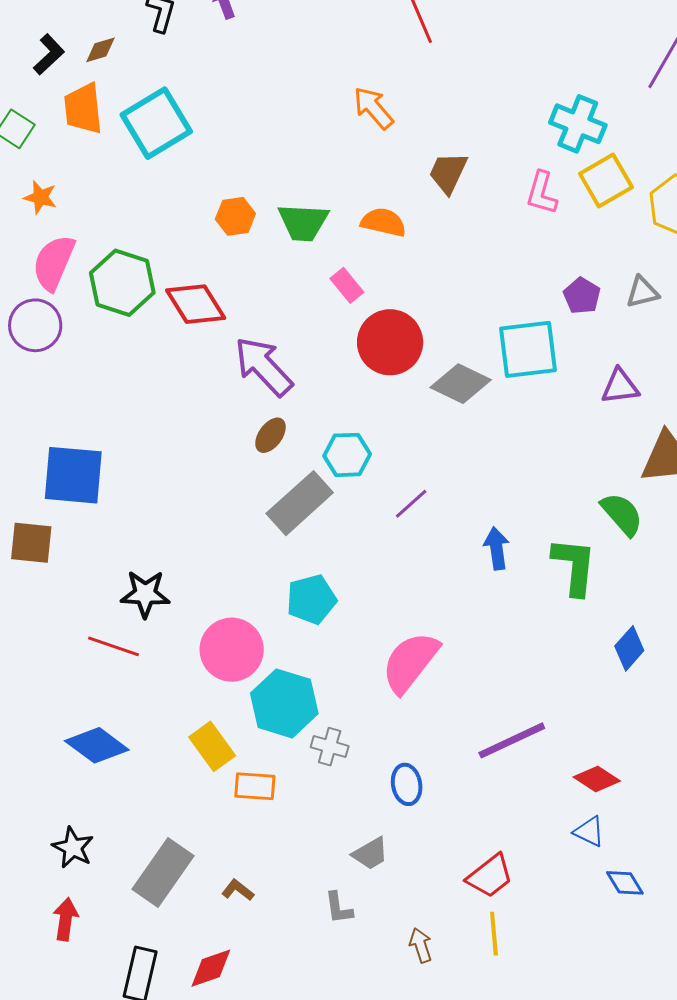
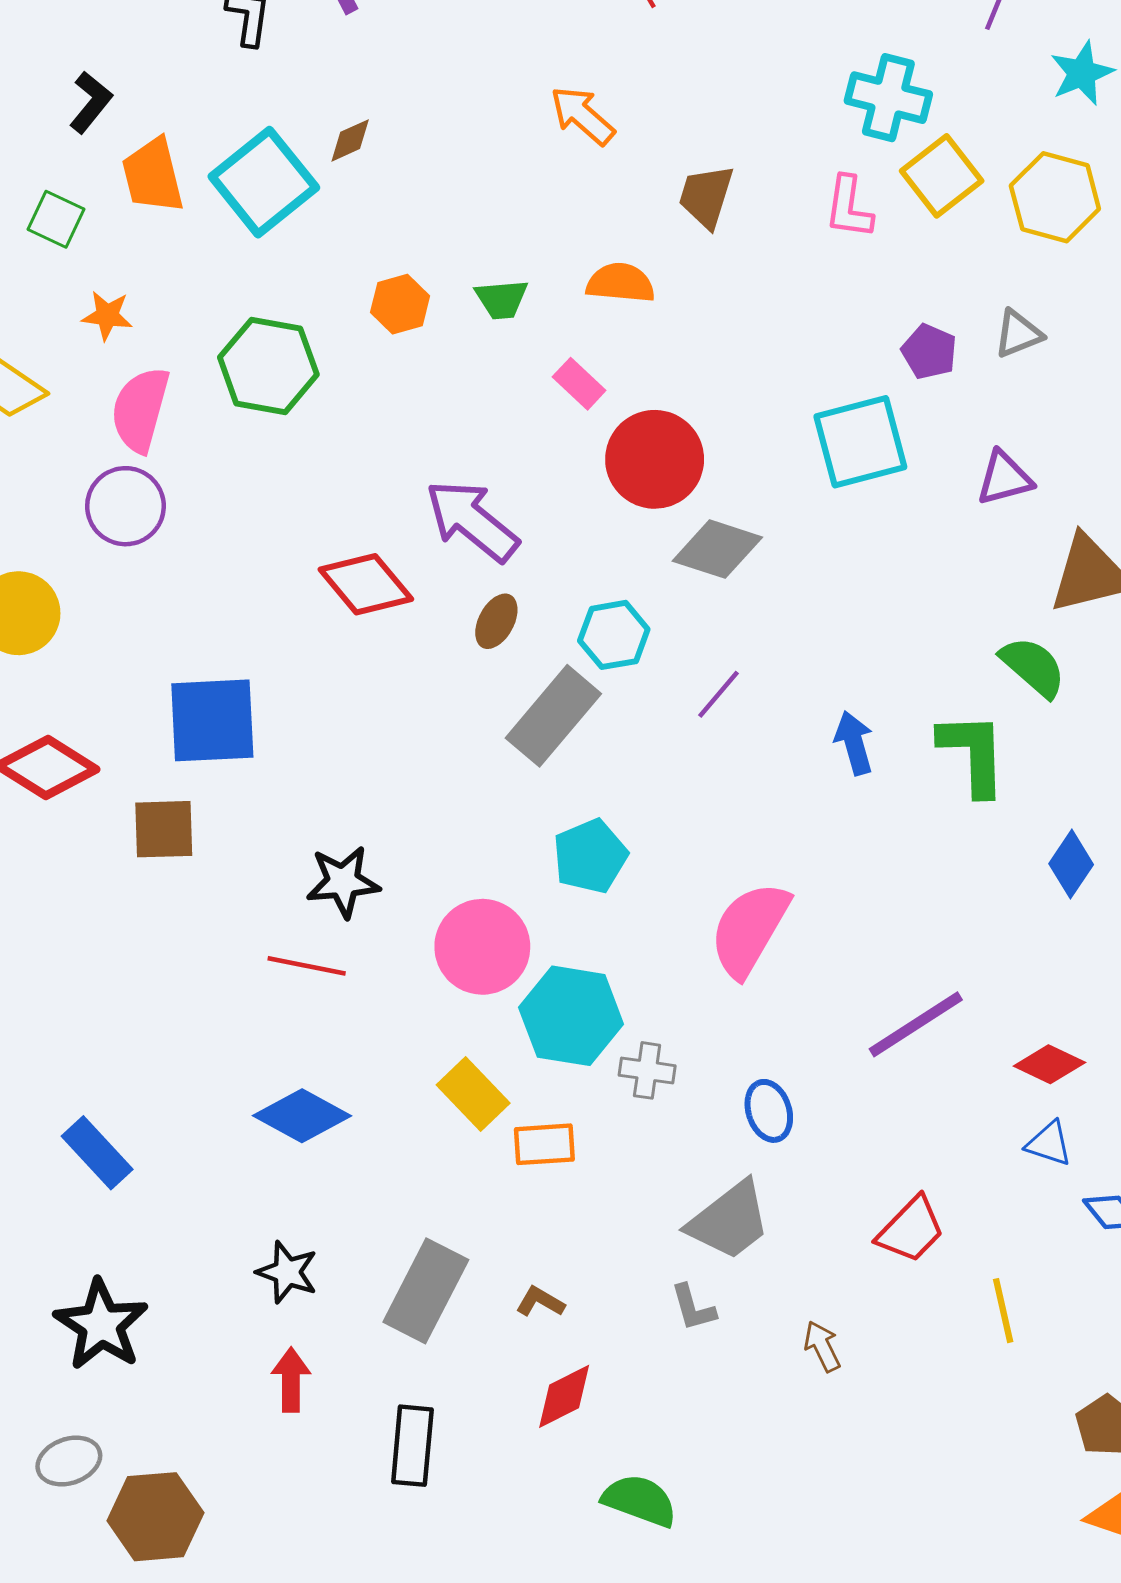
brown diamond: (100, 50) -> (350, 140), moved
green trapezoid: (303, 222) -> (502, 299), size x0.7
green hexagon: (122, 283) -> (268, 366), moved
red diamond: (196, 304) -> (366, 584), moved
gray diamond: (461, 384) -> (717, 549), moved
gray trapezoid: (370, 854) -> (729, 1221), size x1.6
yellow line: (494, 934) -> (1003, 1311), moved
red diamond: (211, 968) -> (564, 1396), moved

